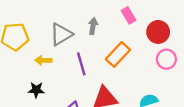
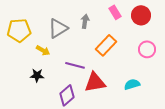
red circle: (158, 32) -> (141, 15), moved
yellow arrow: (43, 60) -> (43, 50), turned -152
purple line: (81, 64) -> (75, 65), moved, turned -60

